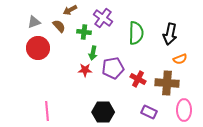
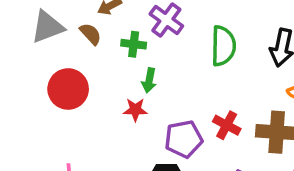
gray triangle: (34, 22) -> (47, 27), size x1.5
red circle: (38, 48) -> (68, 89), moved
purple pentagon: (113, 68) -> (184, 139), moved

